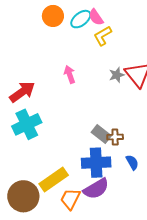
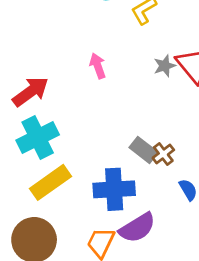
brown cross: (115, 137) -> (163, 154), turned -35
blue cross: (96, 163) -> (114, 189), moved
yellow rectangle: (54, 180) -> (50, 182), moved

